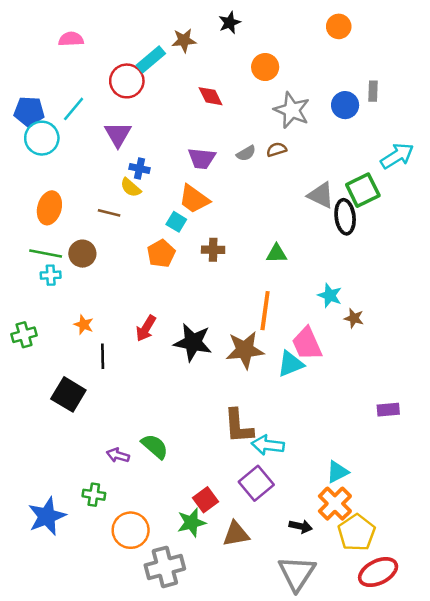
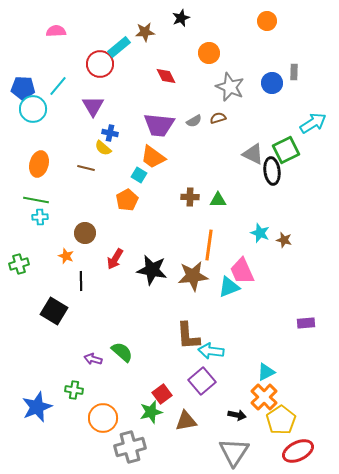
purple trapezoid: (202, 158) -> (159, 125), size x1.4
brown cross: (213, 250) -> (190, 197), moved
brown circle: (82, 254) -> (85, 233), moved
brown star: (354, 318) -> (284, 240), moved

